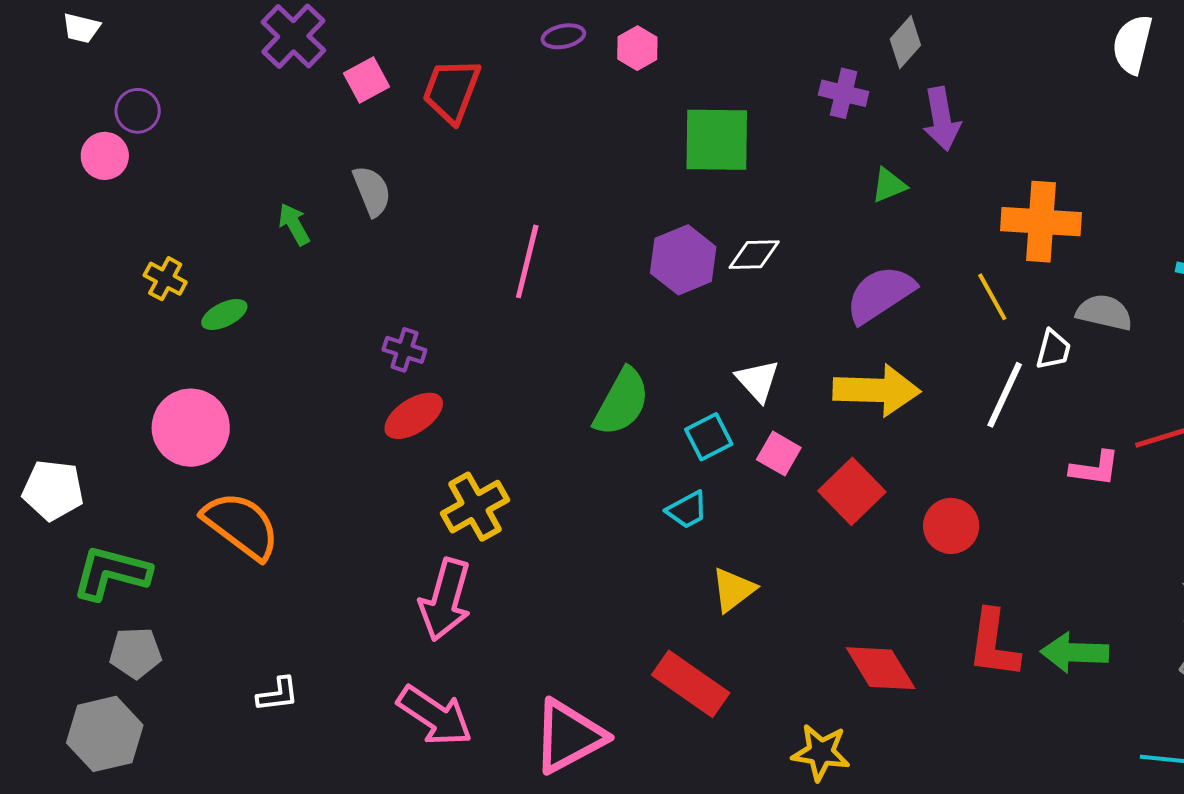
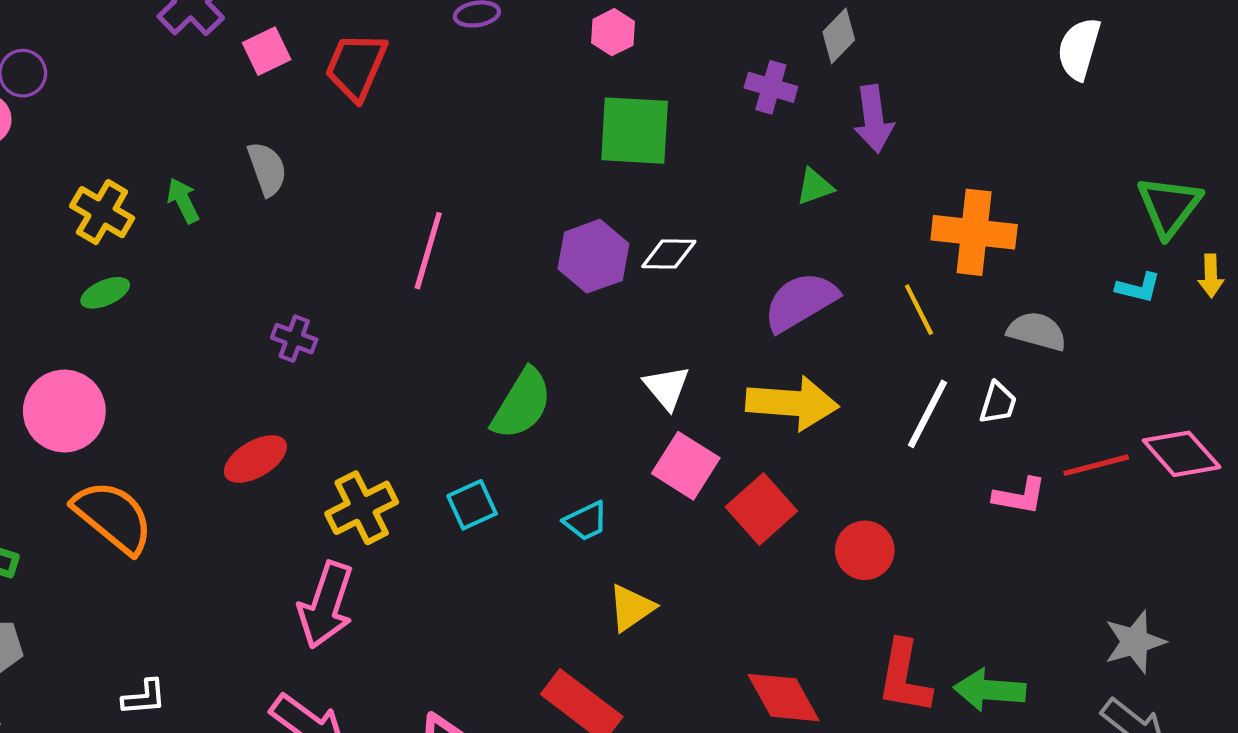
pink hexagon: (637, 48) -> (613, 32), moved
yellow cross: (165, 279) -> (102, 212), moved, size x1.4
white trapezoid: (1053, 350) -> (998, 403), moved
red ellipse: (414, 416) -> (255, 459), moved
cyan square: (709, 437) -> (472, 505), moved
pink square: (779, 454) -> (686, 466), size x1.4

